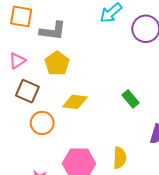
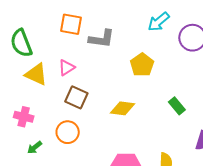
yellow pentagon: (57, 63) -> (142, 65), moved
orange circle: (42, 123) -> (68, 132), moved

